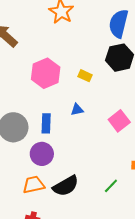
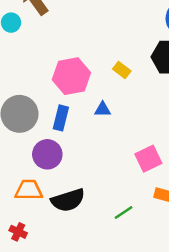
pink hexagon: (46, 73) -> (71, 76), moved
pink square: (119, 121) -> (148, 159), moved

